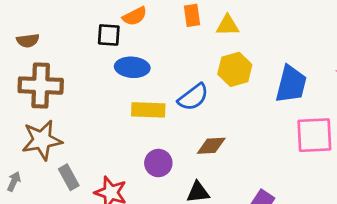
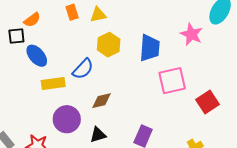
blue ellipse: (132, 67) -> (37, 56), turned 55
purple circle: (158, 163) -> (67, 119), size x1.4

